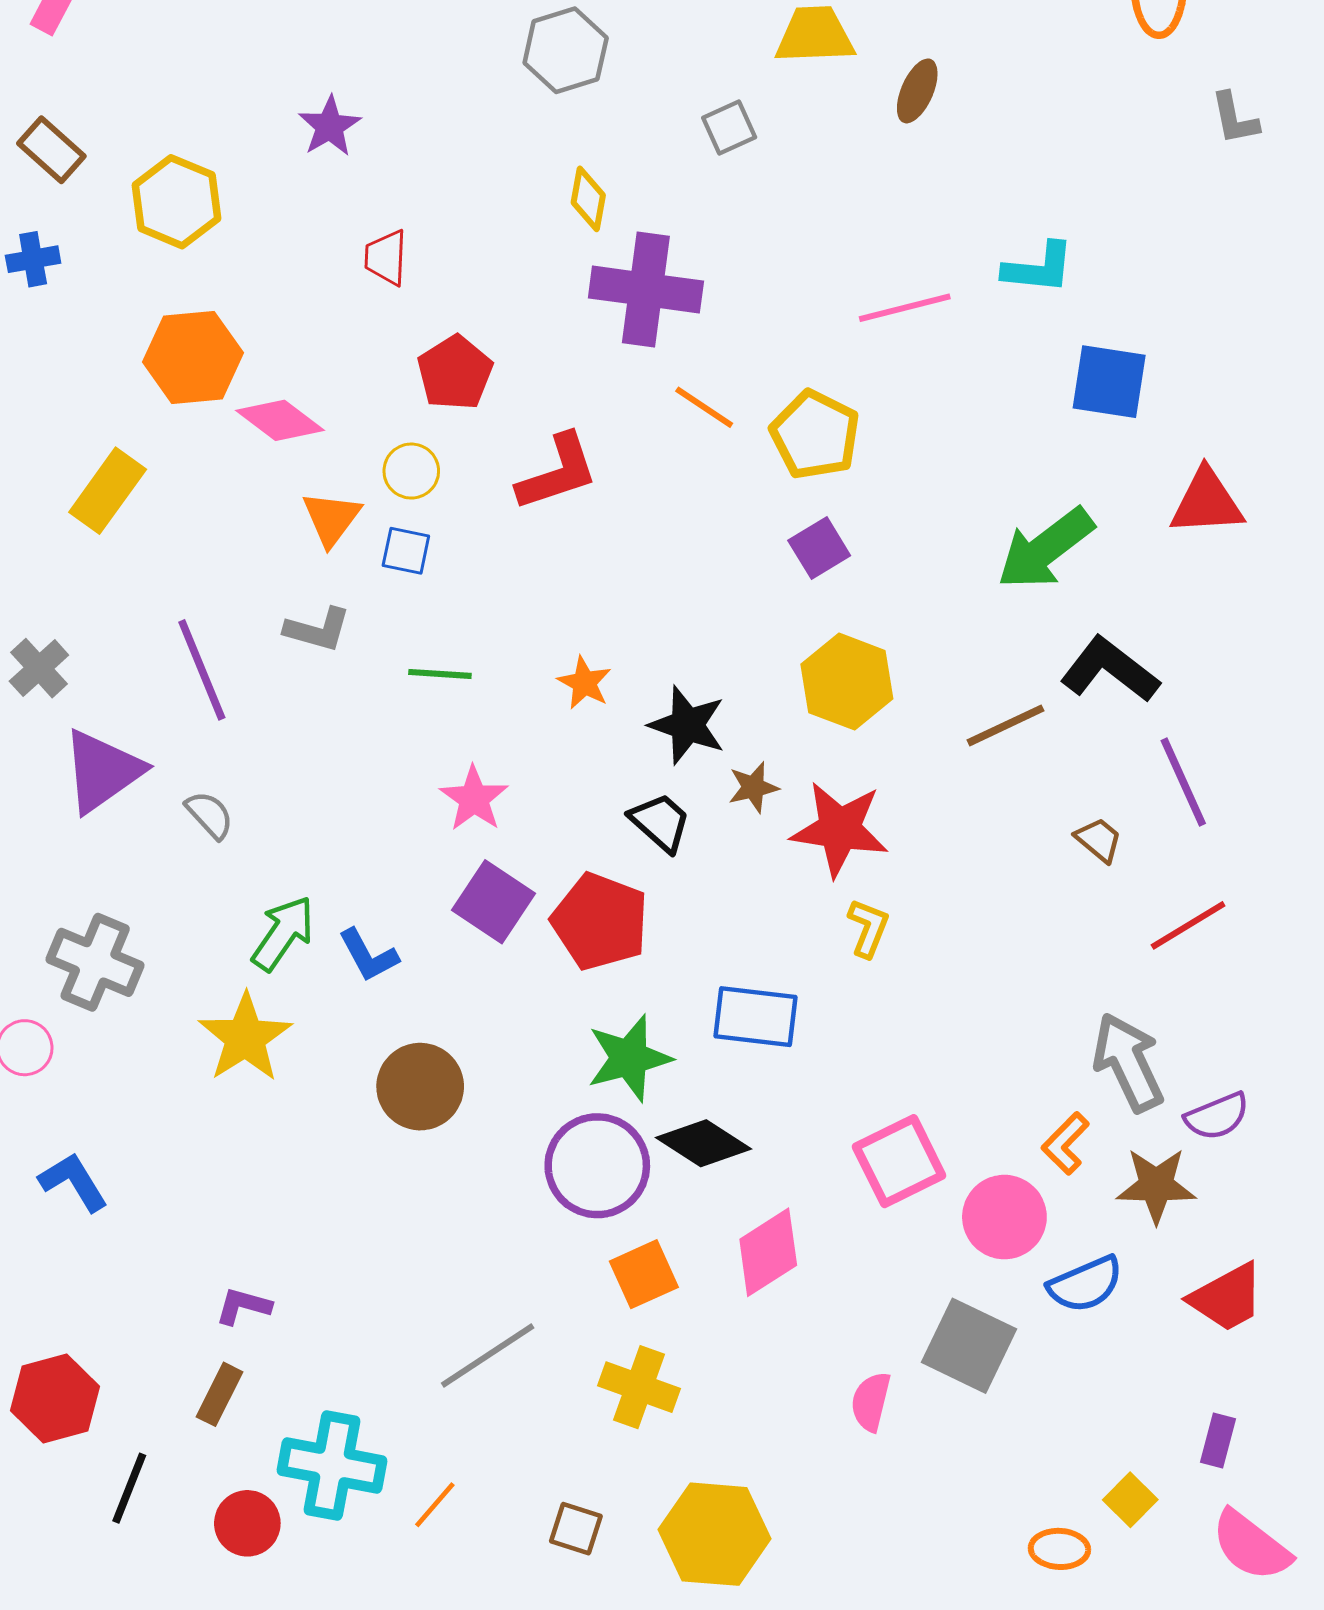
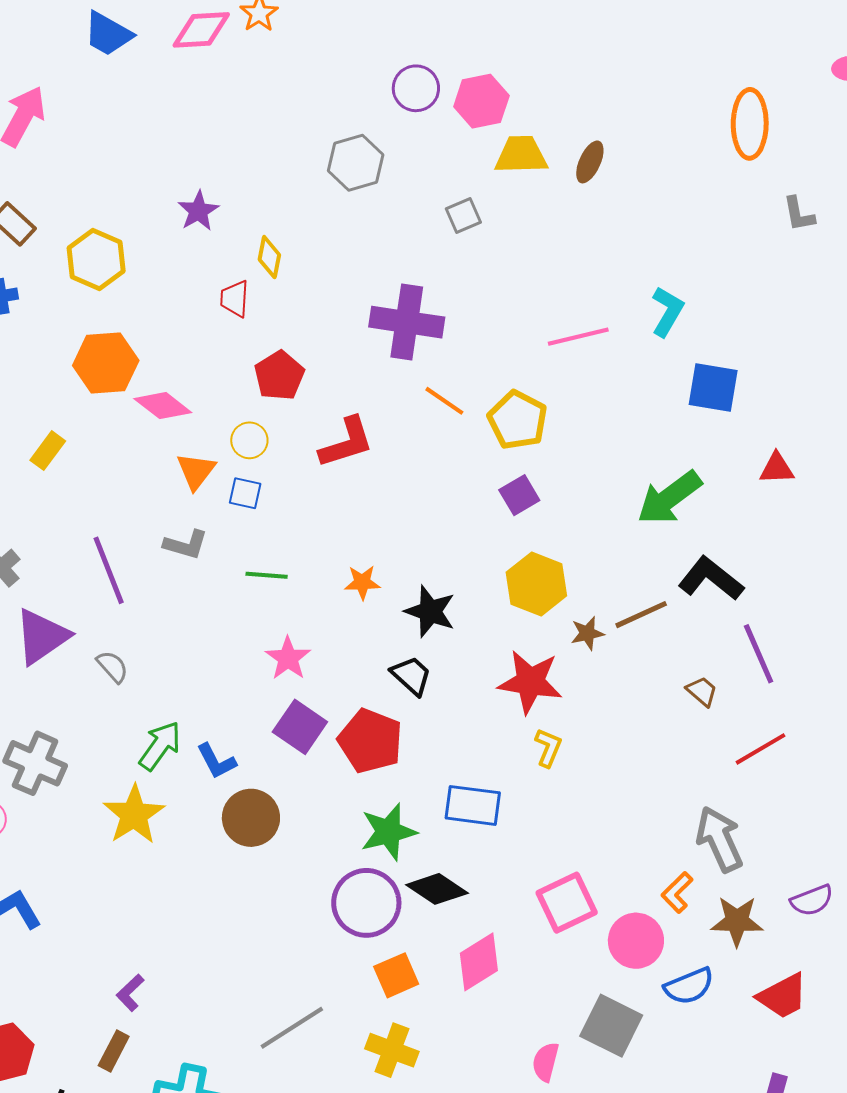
brown ellipse: (917, 91) -> (590, 162), moved
yellow diamond: (588, 199) -> (269, 257), moved
cyan L-shape: (1039, 268) -> (667, 311), turned -66
yellow rectangle: (108, 491) -> (48, 451), size x0.7
red triangle: (1207, 502) -> (777, 468), size x0.7
orange star: (584, 683) -> (362, 582), turned -30
brown star: (753, 787) -> (587, 633), moved
brown circle: (420, 1087) -> (251, 818), moved
purple semicircle: (1217, 1116) -> (812, 900), moved
purple L-shape: (243, 1306) -> (130, 993), turned -60

